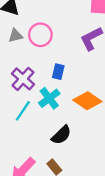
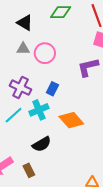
purple cross: (23, 79) -> (20, 88), turned -30

